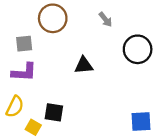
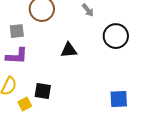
yellow square: (33, 127) -> (25, 104), turned 32

